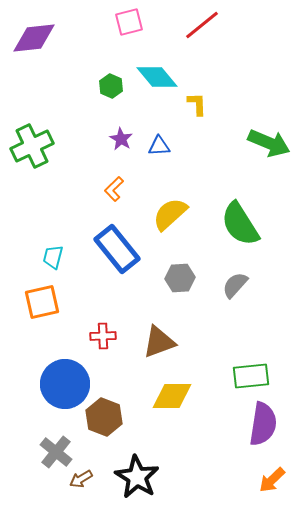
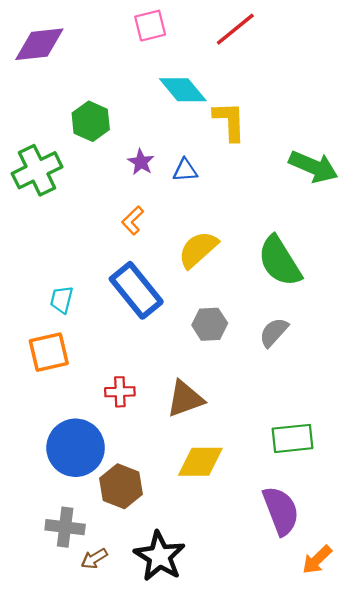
green hexagon: (111, 86) -> (91, 121), moved, size x1.4
yellow L-shape: (197, 104) -> (229, 121), size x1.5
purple semicircle: (263, 424) -> (281, 511), moved, turned -30
gray cross: (56, 452) -> (65, 527), turned -32

